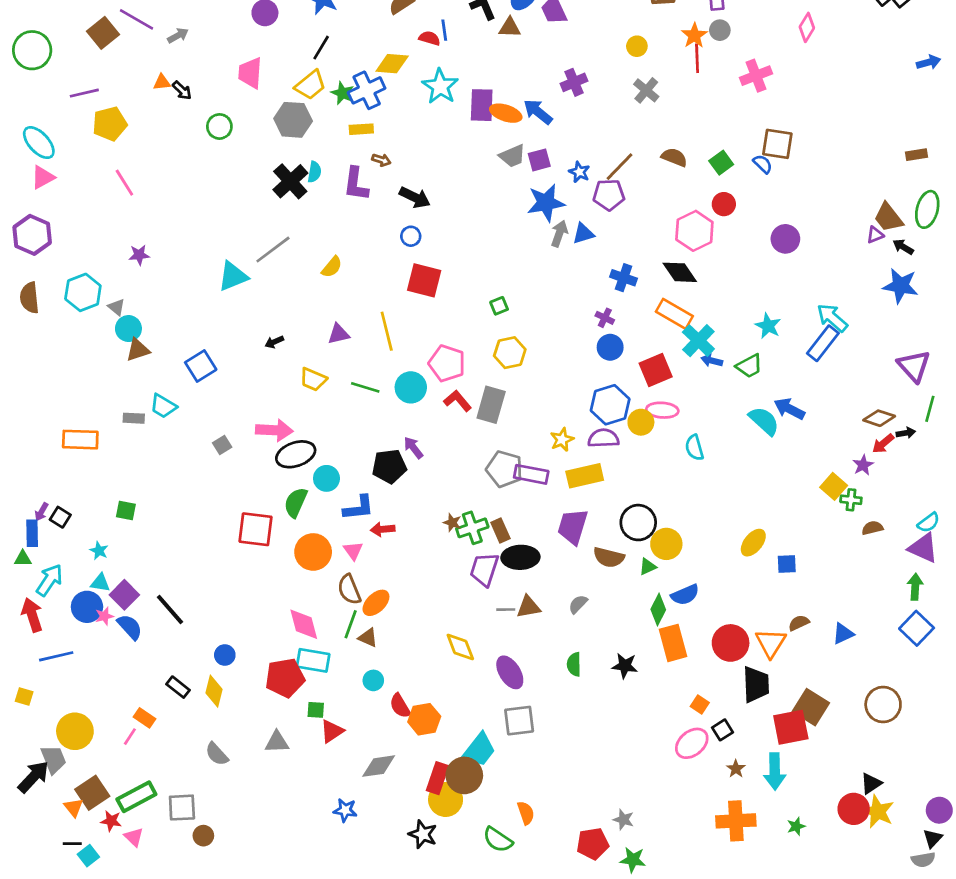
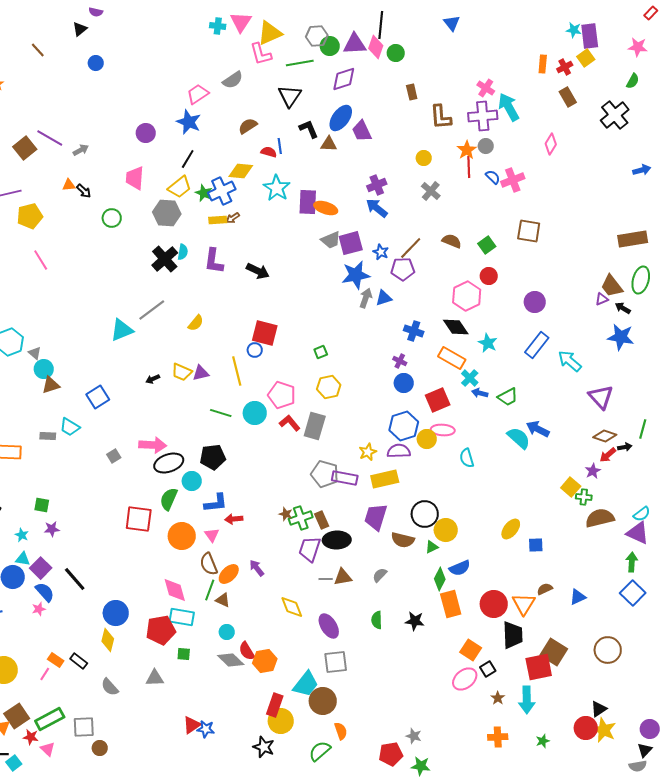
blue arrow: (538, 112) -> (377, 208), moved
brown rectangle: (917, 155) -> (633, 239), size x1.8
brown arrow: (381, 160) -> (233, 218), moved, turned 128
purple square: (539, 160) -> (351, 243), size x1.4
blue semicircle: (763, 164) -> (493, 177), moved
blue circle: (411, 236) -> (255, 350), moved
purple star: (139, 255) -> (52, 529), moved
cyan star: (768, 326) -> (488, 343), moved
cyan cross: (698, 341) -> (470, 378), size x0.7
blue rectangle: (823, 343) -> (537, 345), moved
purple triangle: (914, 366) -> (601, 397), moved
yellow trapezoid: (313, 379) -> (182, 372), moved
purple arrow: (413, 448) -> (257, 568), moved
black pentagon: (389, 466) -> (213, 457), moved
brown semicircle: (872, 528) -> (600, 518), size x1.8
pink star: (104, 616) -> (39, 609), moved
blue circle: (225, 655) -> (116, 613), size x1.6
black rectangle: (178, 687) -> (79, 661), moved
orange square: (700, 705) -> (471, 650), size x1.5
red triangle: (332, 731) -> (192, 725), moved
gray diamond: (379, 766) -> (231, 660), moved, turned 52
brown circle: (464, 775) -> (323, 701), moved
orange cross: (736, 821) -> (498, 737), size x0.7
green semicircle: (498, 840) -> (320, 751), turned 105

